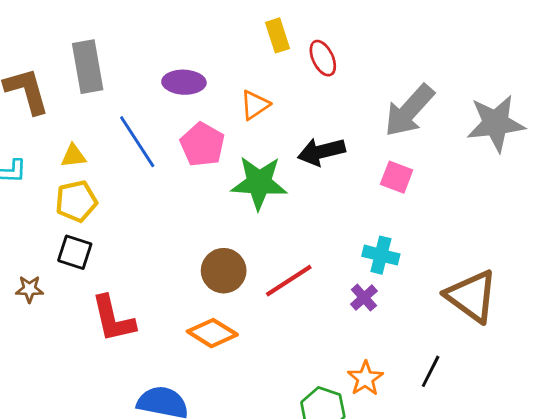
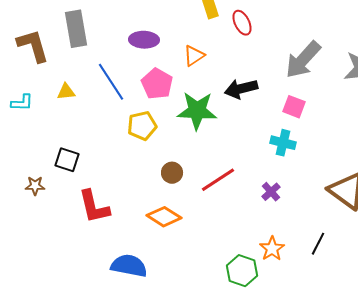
yellow pentagon: (76, 201) -> (142, 126), moved
cyan cross: (381, 255) -> (283, 143), moved
brown circle: (224, 271) -> (172, 173), size x0.7

